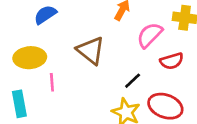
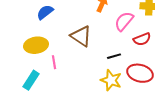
black line: (133, 81) -> (114, 56), turned 32
cyan rectangle: (19, 104) -> (31, 80), turned 48

